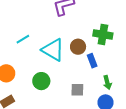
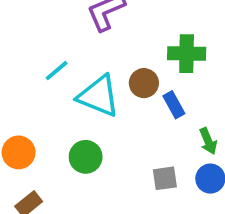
cyan line: (23, 39) -> (57, 71), moved
gray square: (77, 90) -> (165, 178), moved

